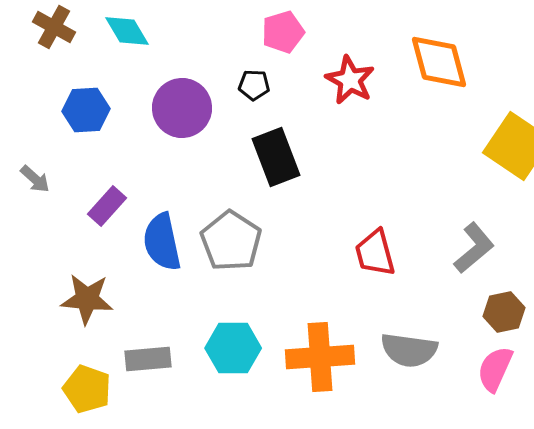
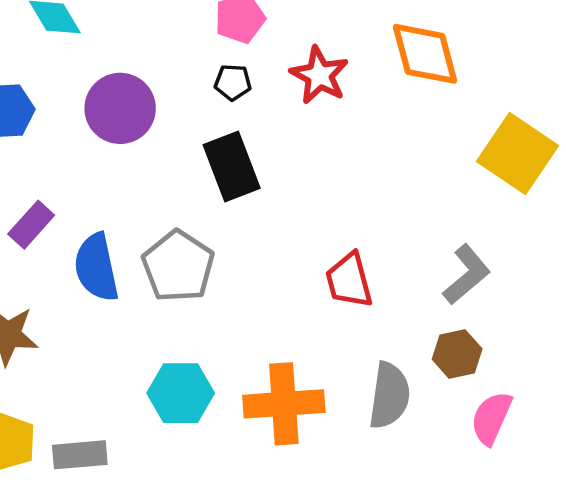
black pentagon: (254, 85) -> (233, 82), moved
brown hexagon: (504, 312) -> (457, 354), moved
gray semicircle: (409, 350) -> (389, 395), turned -90
gray rectangle: (148, 359) -> (80, 455), moved

